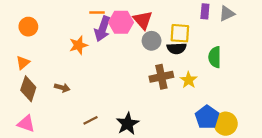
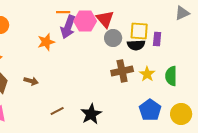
purple rectangle: (205, 11) -> (157, 39), moved
green semicircle: (215, 57) -> (171, 76), moved
blue pentagon: (207, 117) -> (150, 110), moved

